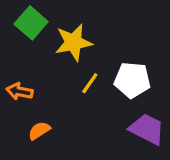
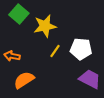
orange semicircle: (39, 131) -> (24, 80), size x1.5

